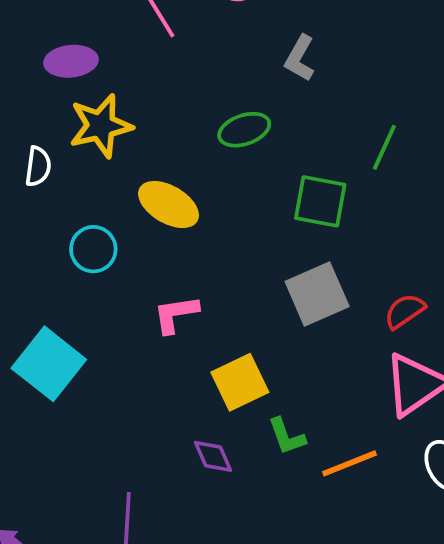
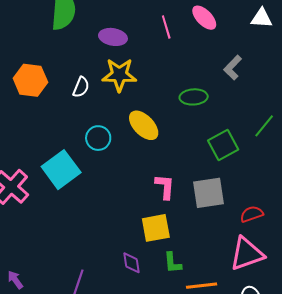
green square: (320, 201) -> (223, 145), turned 36
pink L-shape: (176, 314) -> (165, 187), moved, turned 88
cyan square: (49, 364) -> (61, 170), moved

